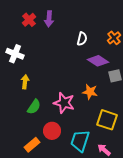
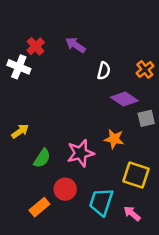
purple arrow: (49, 19) -> (75, 45), moved, turned 119
white cross: (15, 54) -> (19, 67), moved
yellow arrow: (25, 82) -> (20, 131), moved, turned 48
pink star: (64, 103) -> (81, 153), turned -30

